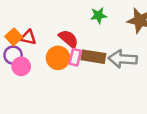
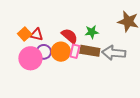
green star: (99, 15) -> (92, 32), moved
purple circle: (13, 55) -> (44, 52), moved
pink circle: (21, 66) -> (30, 58), size x1.5

